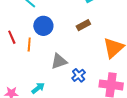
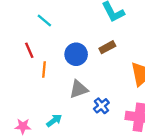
blue circle: (43, 26) -> (76, 54), moved
red line: (12, 37) -> (29, 50), moved

